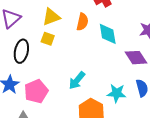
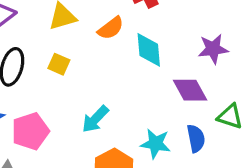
orange semicircle: (82, 22) -> (111, 28), turned 36
yellow square: (48, 39) -> (59, 64), moved

